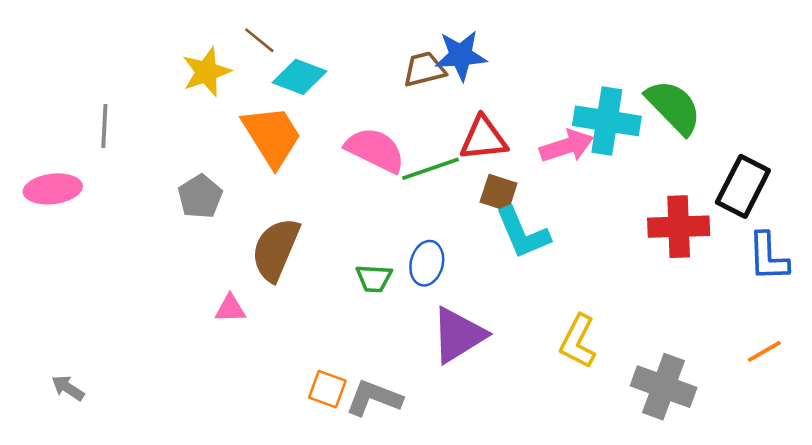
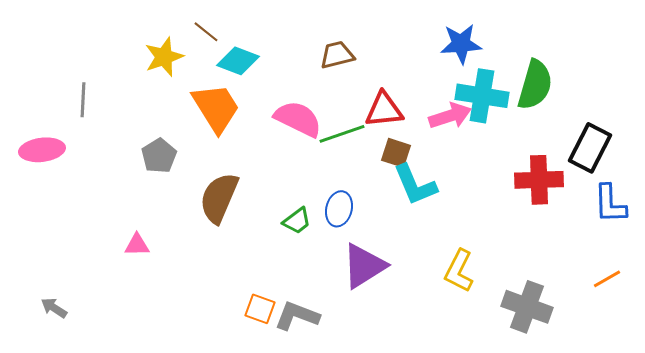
blue star: (461, 55) -> (461, 44), moved
green semicircle: (674, 107) -> (535, 85), turned 60
green trapezoid: (374, 278) -> (297, 221), turned -40
pink triangle: (230, 309) -> (137, 245), moved

